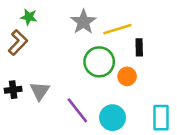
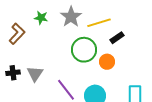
green star: (29, 17) -> (41, 18), moved
black rectangle: (139, 47) -> (117, 38), turned 56

